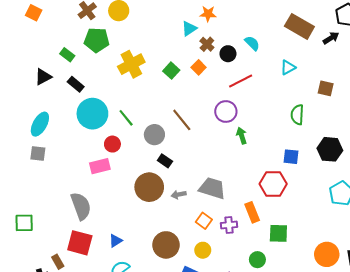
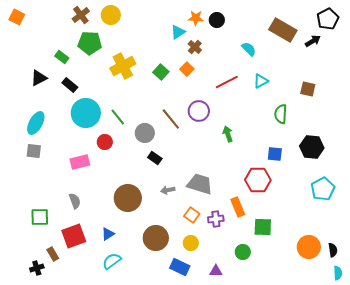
orange square: (34, 13) -> (17, 17), moved
cyan semicircle: (252, 43) -> (249, 49), moved
black circle: (228, 54) -> (217, 20), moved
cyan triangle: (288, 67) -> (261, 81), moved
purple circle: (226, 112) -> (199, 111), moved
pink rectangle: (100, 166) -> (80, 162), moved
brown circle: (149, 187) -> (128, 198), moved
gray semicircle: (81, 206) -> (75, 201), size x0.6
green square: (24, 223) -> (40, 217), moved
red square: (80, 243) -> (74, 236), turned -35

